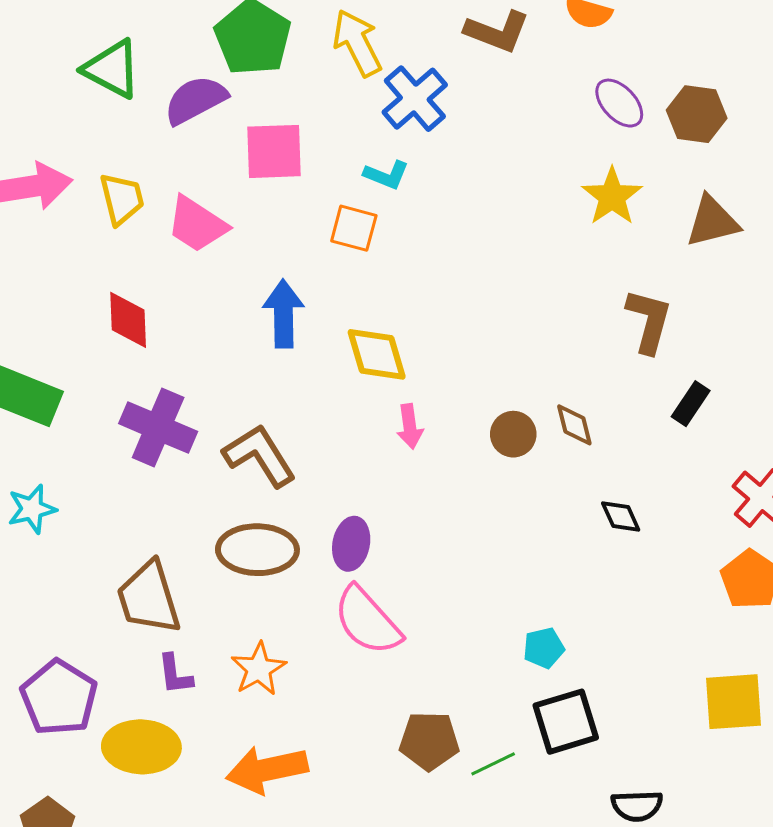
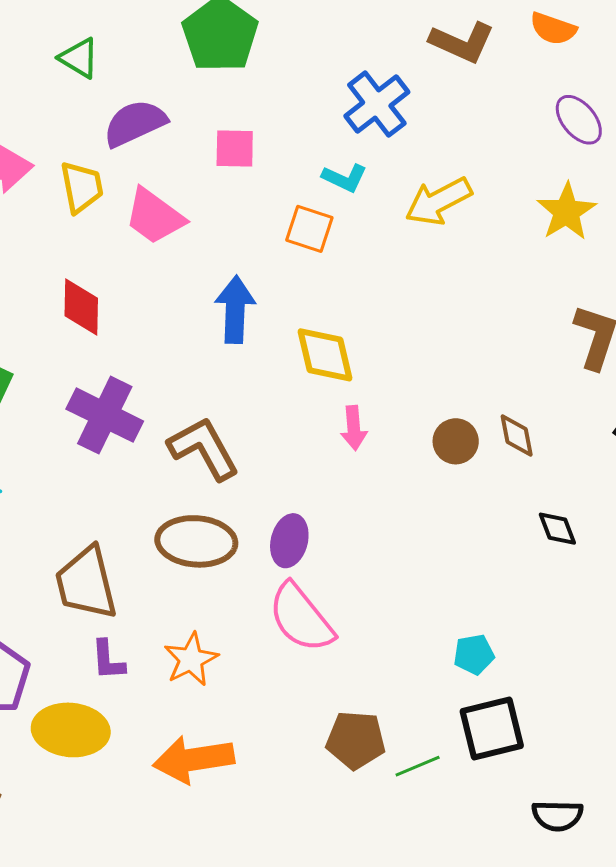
yellow arrow: (357, 43) -> (439, 201), moved, turned -94
green triangle: (112, 69) -> (79, 58), size x0.7
purple semicircle: (195, 100) -> (135, 123), moved
pink square: (274, 151) -> (235, 149), size x0.7

